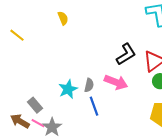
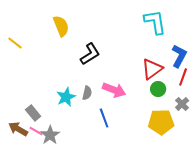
yellow semicircle: (63, 18) -> (61, 26), size x1.5
black L-shape: (126, 54) -> (90, 54), moved
blue line: (94, 106) -> (104, 118), moved

